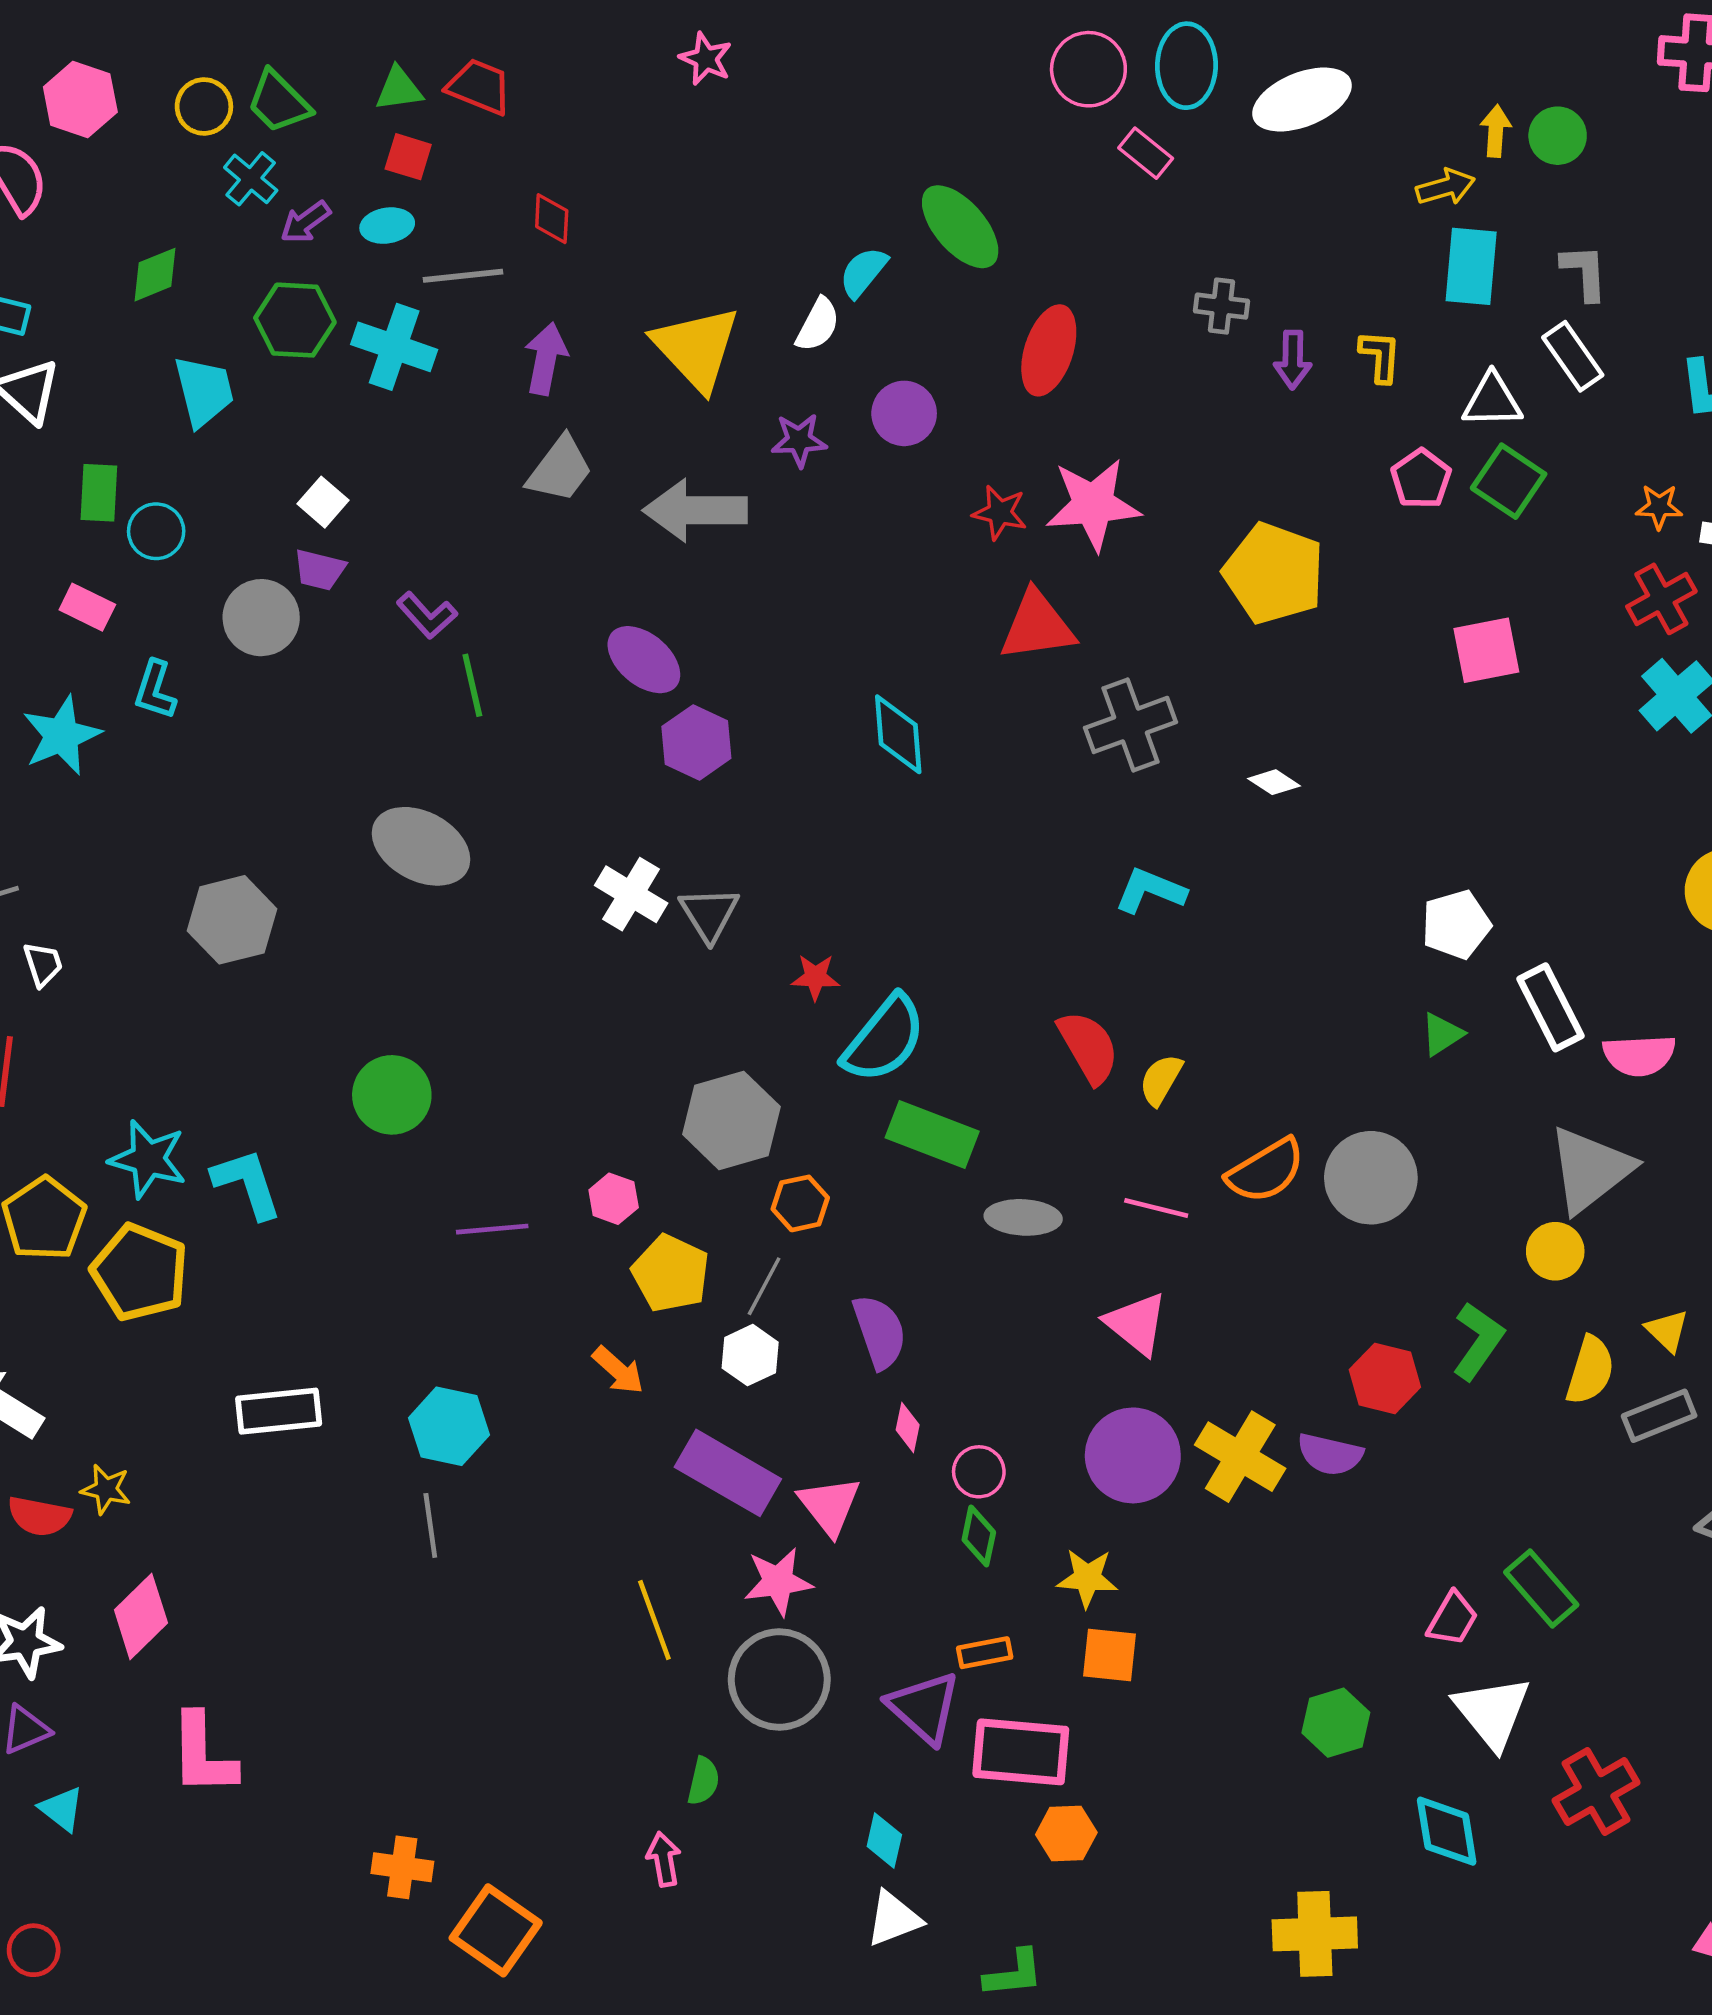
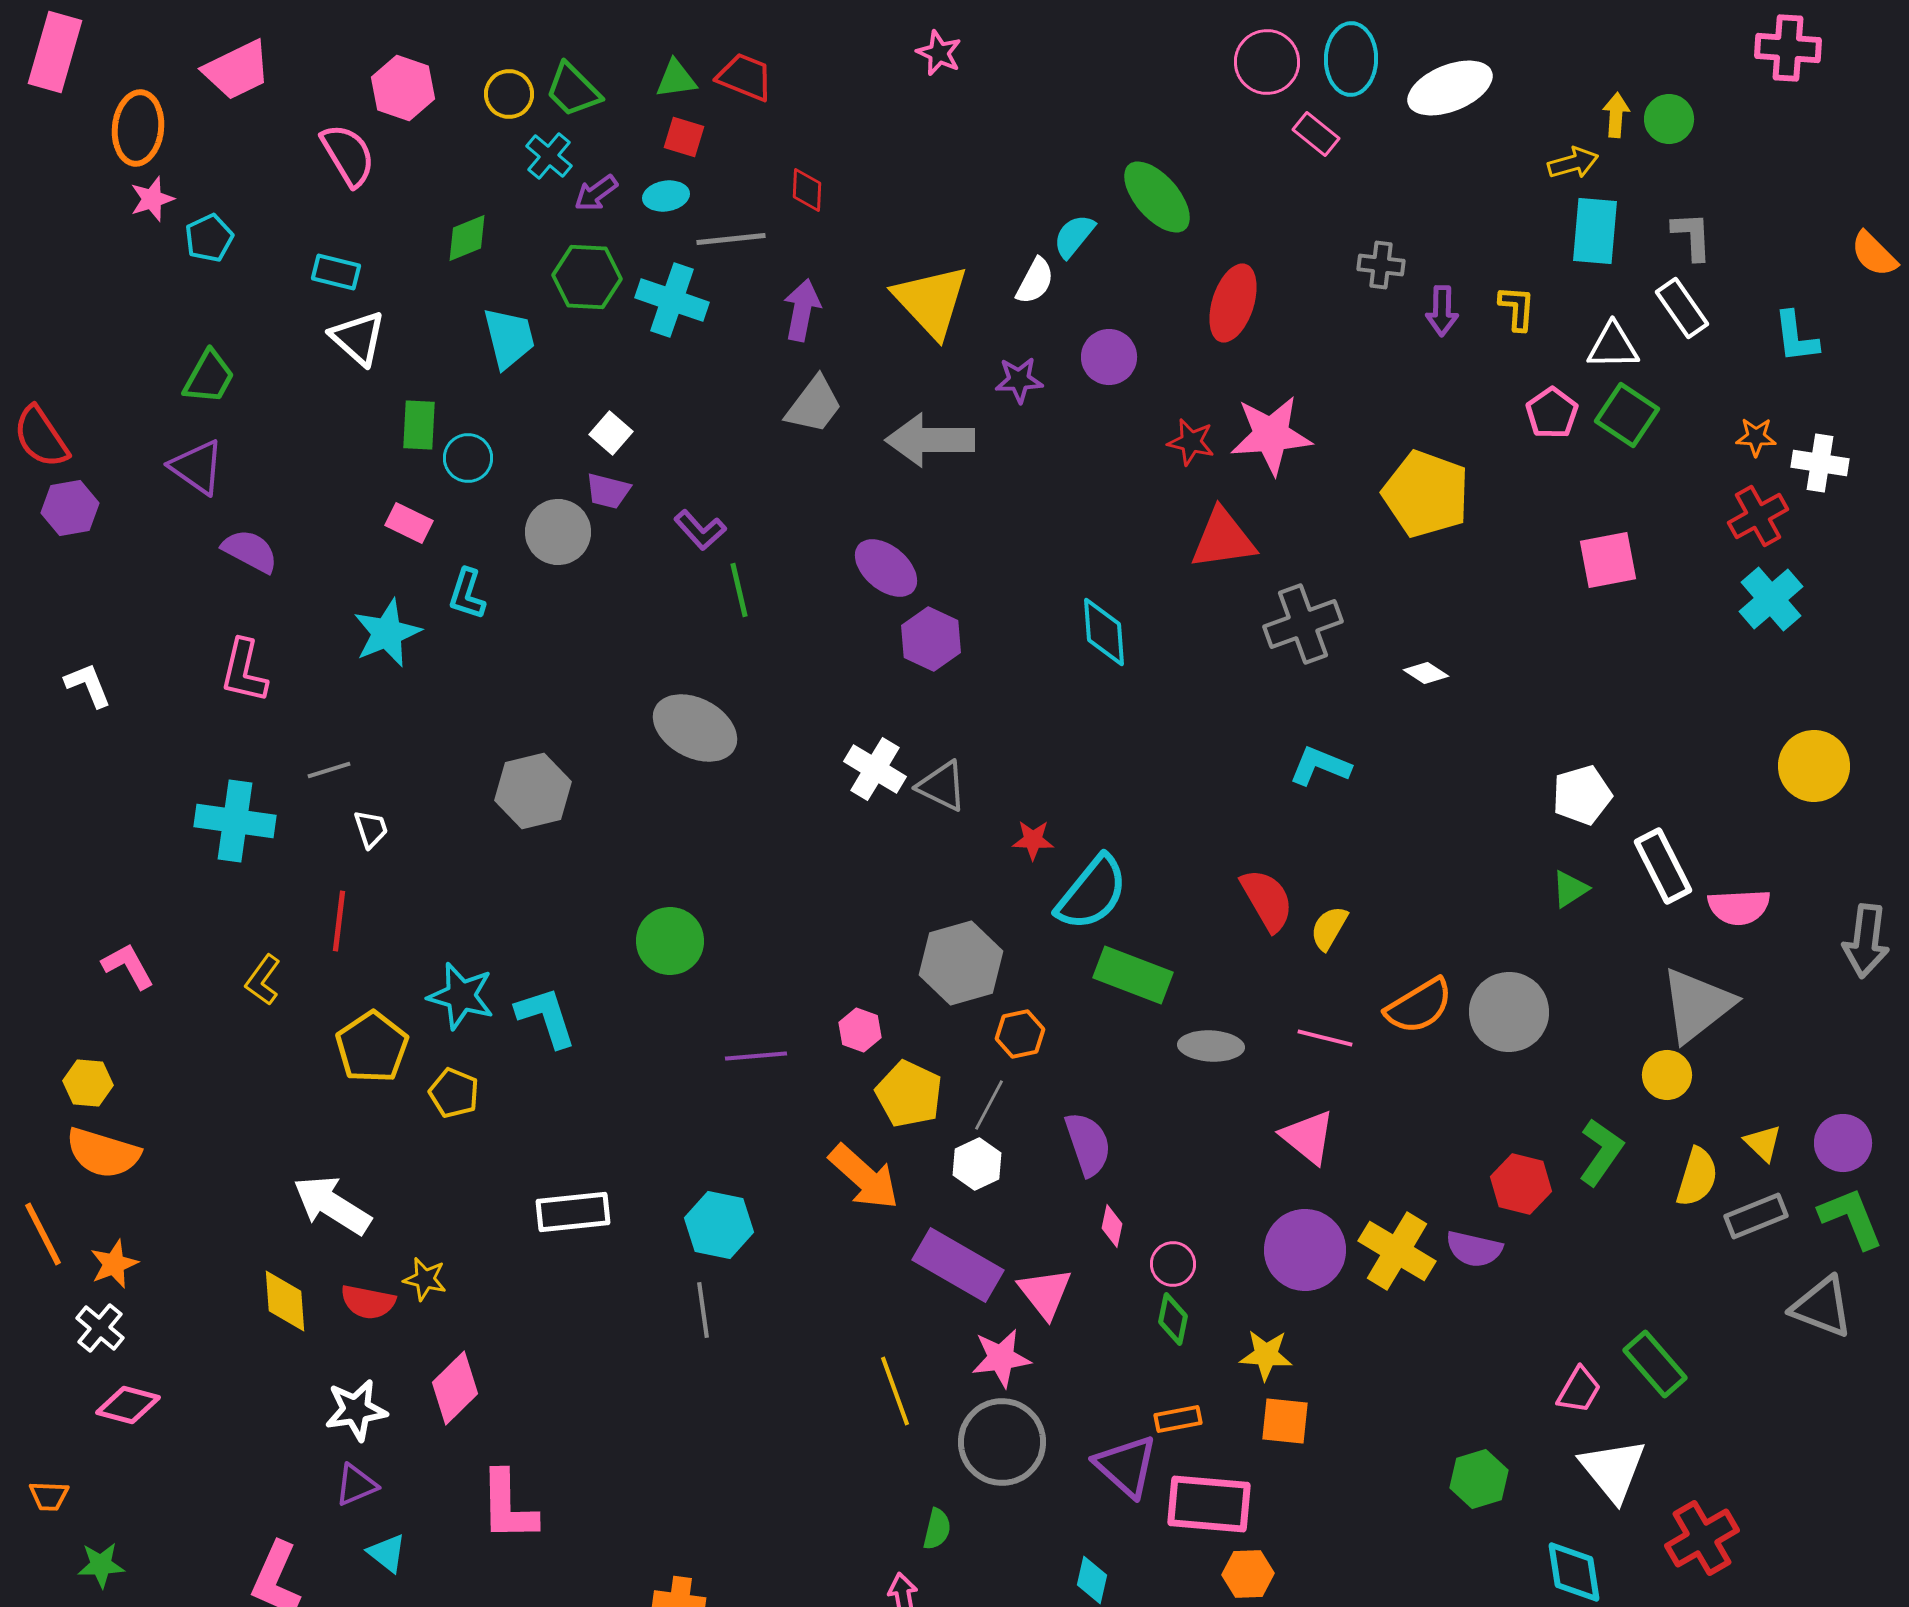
gray triangle: (709, 914) -> (942, 786), turned -32
yellow pentagon: (140, 1272) -> (454, 1093), size x0.6
orange arrow: (618, 1370) -> (864, 1177), size x1.6

